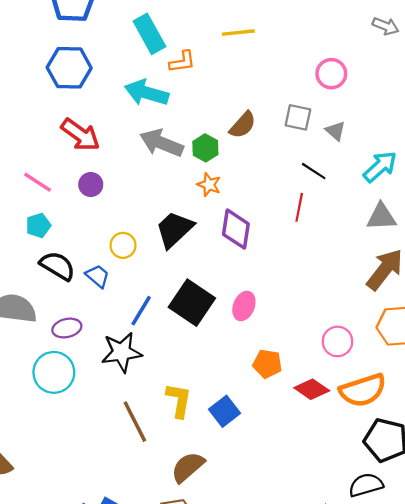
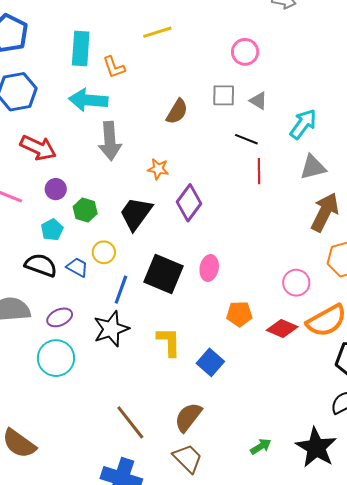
cyan rectangle: (149, 34) -> (81, 49), turned 44
orange L-shape: (182, 62) -> (114, 67), turned 90
gray arrow: (162, 143) -> (110, 141), turned -105
green hexagon: (205, 148) -> (85, 210), moved
red line: (299, 207) -> (259, 171), moved
cyan pentagon: (38, 225) -> (52, 230), moved
purple diamond: (236, 229) -> (189, 203), turned 39
yellow circle: (123, 245) -> (104, 252), moved
yellow L-shape: (179, 400) -> (169, 342), moved
brown line: (135, 422) -> (130, 422), moved

